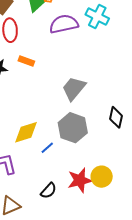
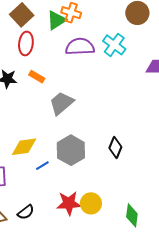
gray trapezoid: (74, 88) -> (61, 103), moved
black semicircle: (48, 191) -> (26, 212), moved

